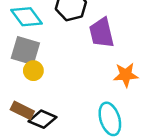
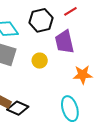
yellow circle: (33, 71) -> (40, 61), moved

